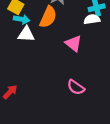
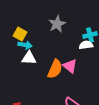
orange semicircle: (48, 17) -> (55, 69), moved

